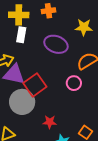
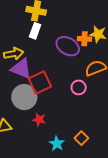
orange cross: (49, 11) -> (85, 39), moved
red star: (50, 122) -> (39, 120), moved

